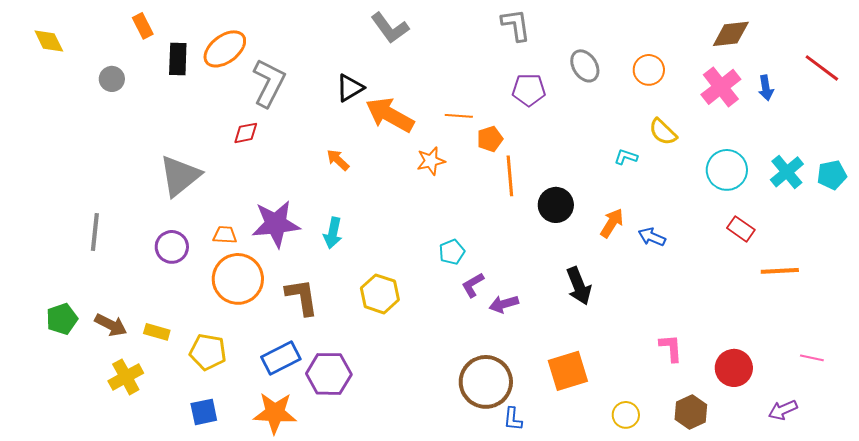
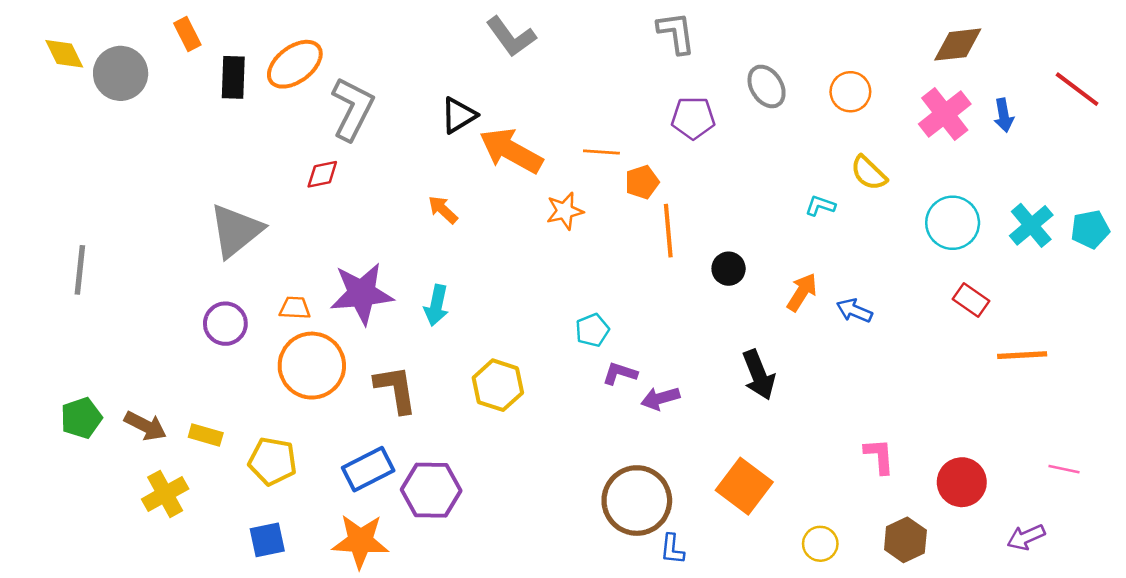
gray circle: (112, 79) -> (121, 73), moved, size x1.6
black circle: (556, 205) -> (729, 269), size x0.7
gray line: (95, 232) -> (80, 270), moved
purple L-shape: (473, 285) -> (620, 373), turned 48
orange square: (568, 371) -> (744, 486), turned -36

